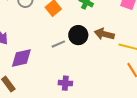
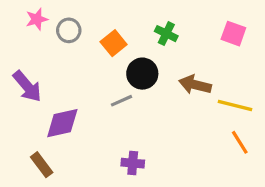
black circle: (78, 35) -> (142, 74), moved

